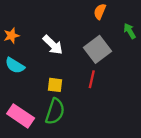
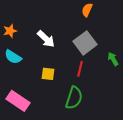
green arrow: (130, 31) -> (113, 59), moved
green semicircle: (55, 111) -> (74, 98), moved

